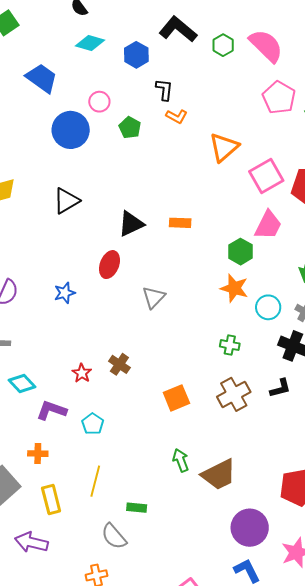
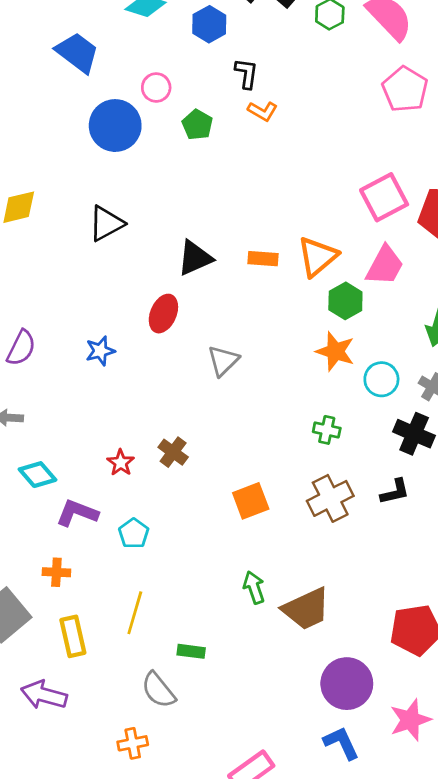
orange triangle: (224, 147) -> (317, 257), moved

